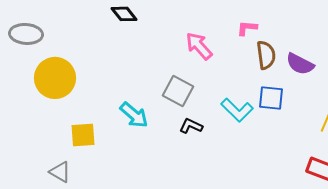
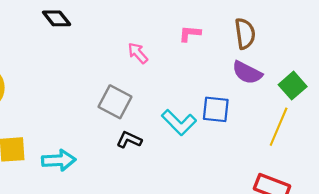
pink arrow: (199, 46) -> (138, 53), size x0.7
brown semicircle: (266, 55) -> (245, 34), moved
cyan arrow: (134, 115) -> (59, 160), moved, turned -44

